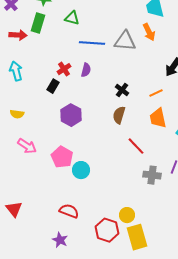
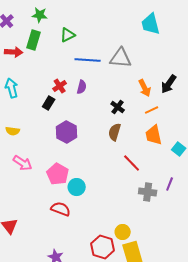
green triangle: (72, 18) -> (68, 35), turned -42
orange arrow: (149, 32) -> (145, 88), moved
red semicircle: (69, 211) -> (61, 209), moved

